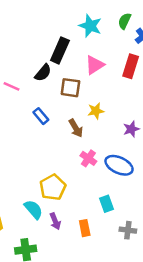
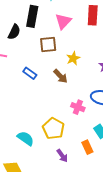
black semicircle: (43, 73) -> (14, 32), moved
pink cross: (88, 158) -> (78, 107), moved
cyan semicircle: (34, 209) -> (26, 138), moved
orange rectangle: (85, 228) -> (87, 147), moved

